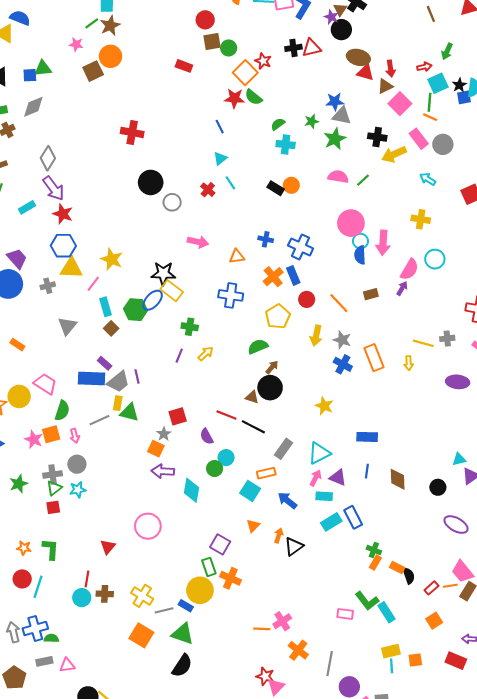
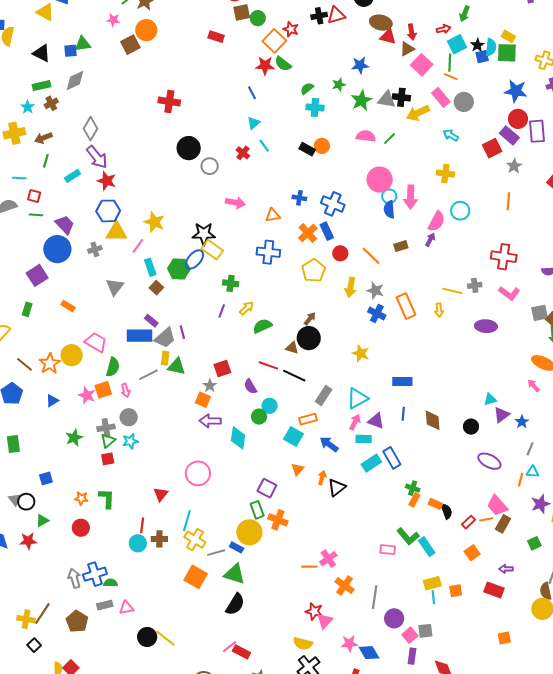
gray triangle: (342, 116) -> (387, 100), moved
green semicircle: (258, 347) -> (262, 326), moved
cyan line: (38, 587) -> (187, 521), moved

